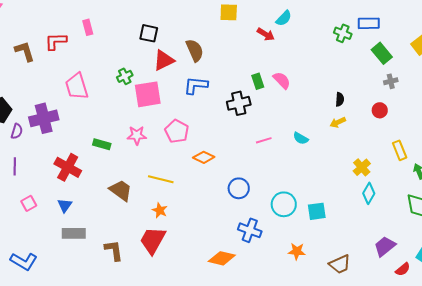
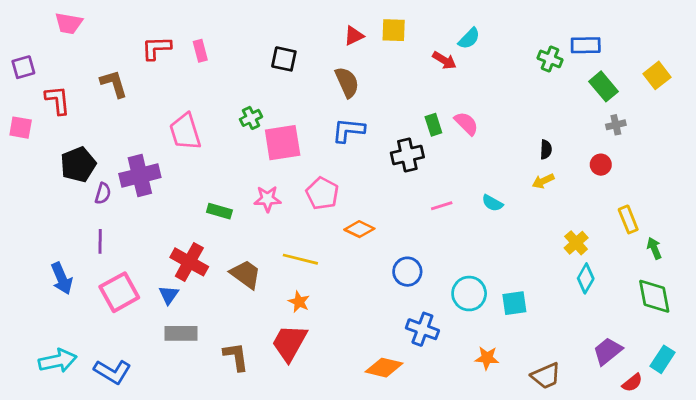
red L-shape: (56, 41) -> (156, 48), moved
red triangle: (164, 60) -> (354, 36), moved, size x0.7
red cross: (68, 167) -> (189, 262), moved
pink square: (29, 203) -> (119, 292), size x1.8

